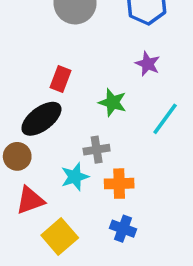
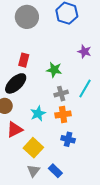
purple star: (148, 64) -> (84, 52), moved
cyan line: (165, 119) -> (85, 89), moved
gray cross: (97, 150) -> (61, 94), moved

